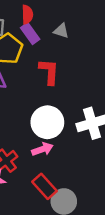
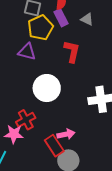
white circle: (47, 122) -> (47, 88), moved
pink arrow: (42, 149) -> (66, 134), moved

